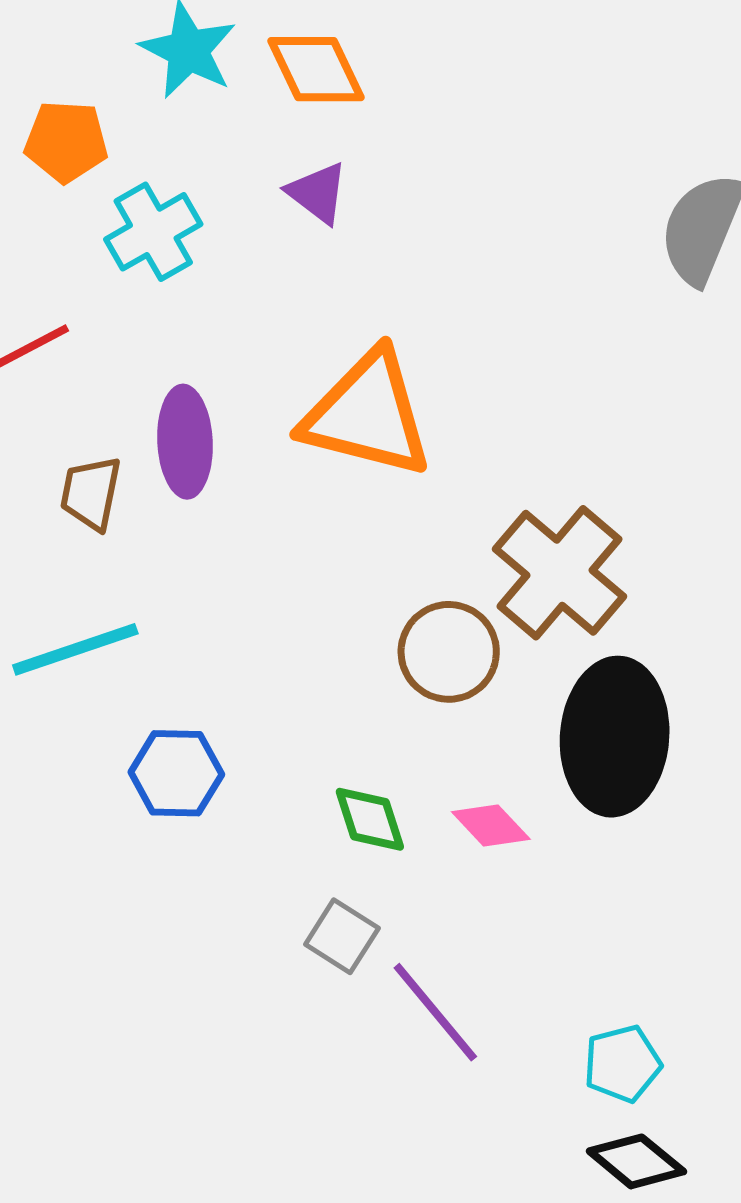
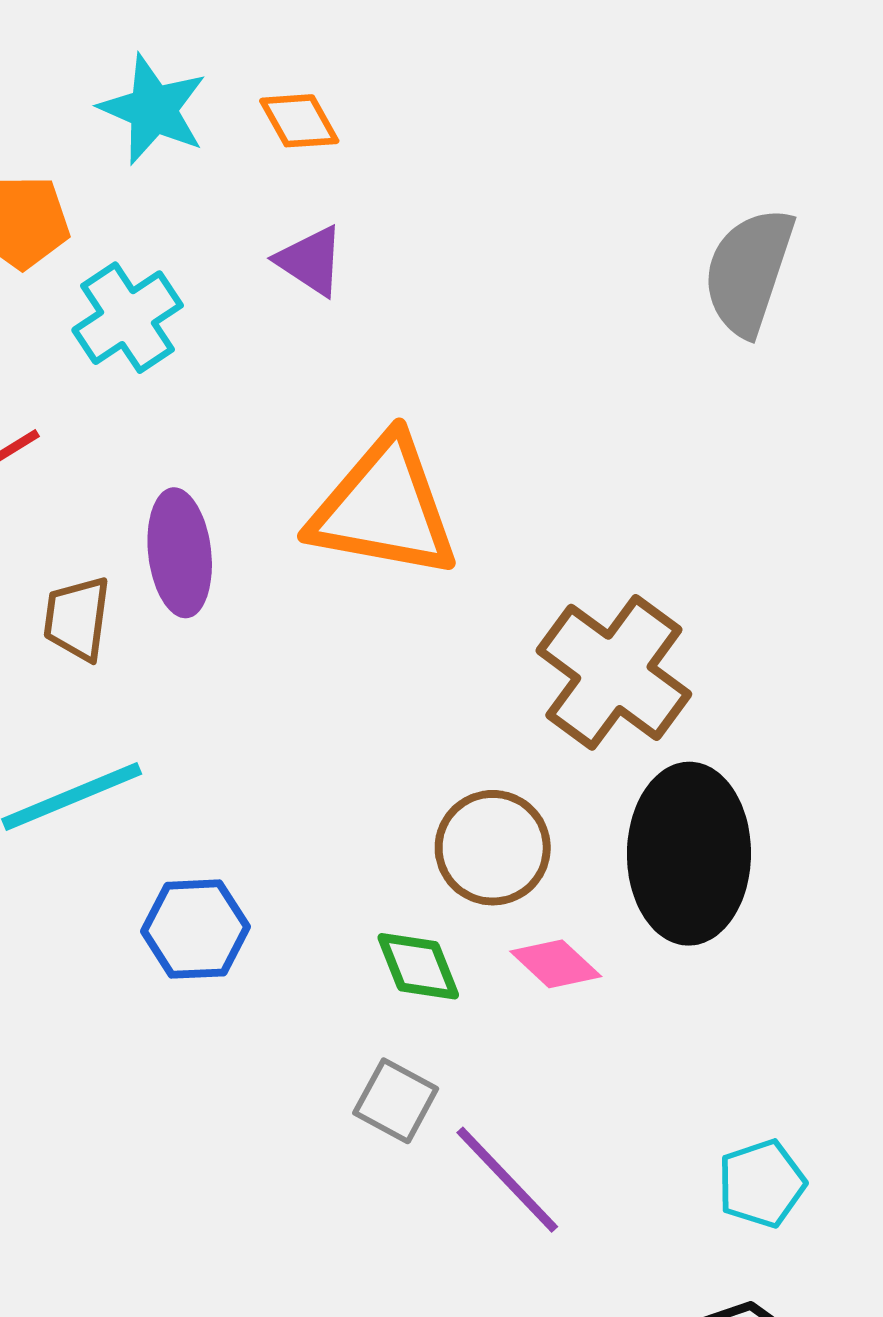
orange diamond: (316, 69) -> (299, 121), size x0.7
brown circle: (449, 652) -> (493, 848), moved
cyan pentagon: (622, 1064) -> (762, 1184), moved

